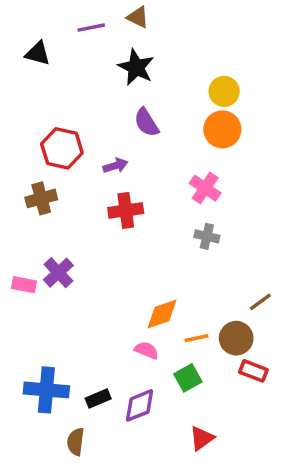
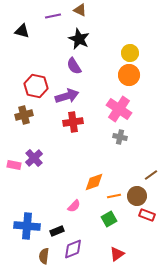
purple semicircle: (146, 122) -> (74, 66), moved
purple arrow: (115, 166) -> (67, 96), size x1.6
pink cross: (205, 188) -> (119, 109), size x1.4
pink semicircle: (146, 350) -> (74, 206), moved, turned 112
purple diamond: (140, 405) -> (73, 249), moved

